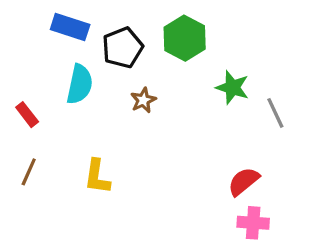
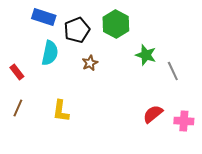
pink cross: (253, 223) -> (184, 121), moved

